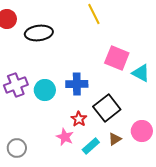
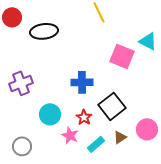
cyan triangle: (141, 73) -> (148, 41), moved
cyan circle: (45, 90) -> (50, 114), moved

